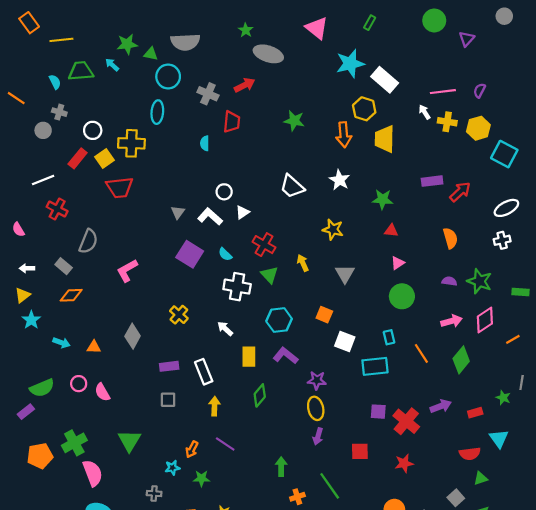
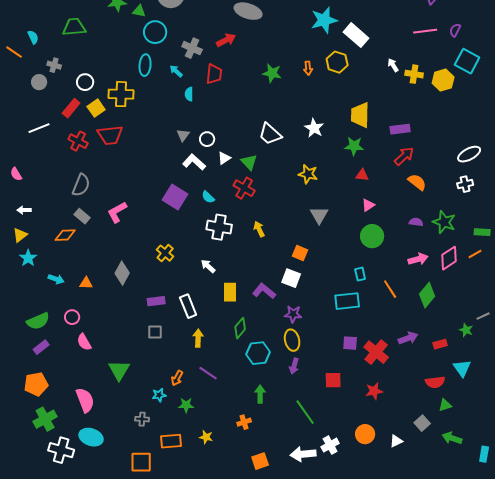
cyan arrow: (112, 65) -> (176, 71), moved
cyan semicircle: (55, 82) -> (33, 37), moved
purple semicircle: (479, 91) -> (455, 30), moved
pink line: (443, 92) -> (425, 31), moved
orange arrow: (344, 135) -> (308, 68), moved, size x0.6
yellow trapezoid: (385, 139) -> (360, 115), moved
cyan square: (504, 154) -> (467, 61), moved
red arrow: (460, 192) -> (404, 156), moved
red cross: (57, 209) -> (78, 141), moved
gray triangle: (178, 212) -> (183, 135), moved
orange semicircle: (450, 238) -> (417, 182), turned -36
yellow arrow: (303, 263) -> (259, 229), moved
gray rectangle: (64, 266) -> (82, 216), moved
green triangle: (269, 275) -> (249, 162), moved
cyan hexagon: (279, 320) -> (258, 353), moved
orange line: (513, 339) -> (475, 254), moved
white square: (345, 342) -> (291, 278), moved
gray line: (522, 383) -> (483, 316), turned 56
pink semicircle: (102, 392) -> (84, 342), moved
purple rectangle: (26, 412) -> (41, 347), moved
green cross: (74, 443) -> (45, 419), moved
orange cross: (297, 497) -> (244, 422), moved

